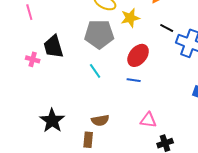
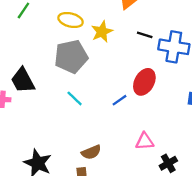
red ellipse: (138, 55) -> (144, 82), moved
blue line: (134, 80) -> (119, 100), turned -32

